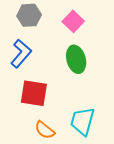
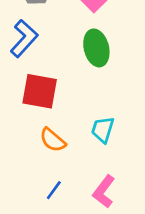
cyan trapezoid: (83, 121) -> (103, 130), size x0.7

